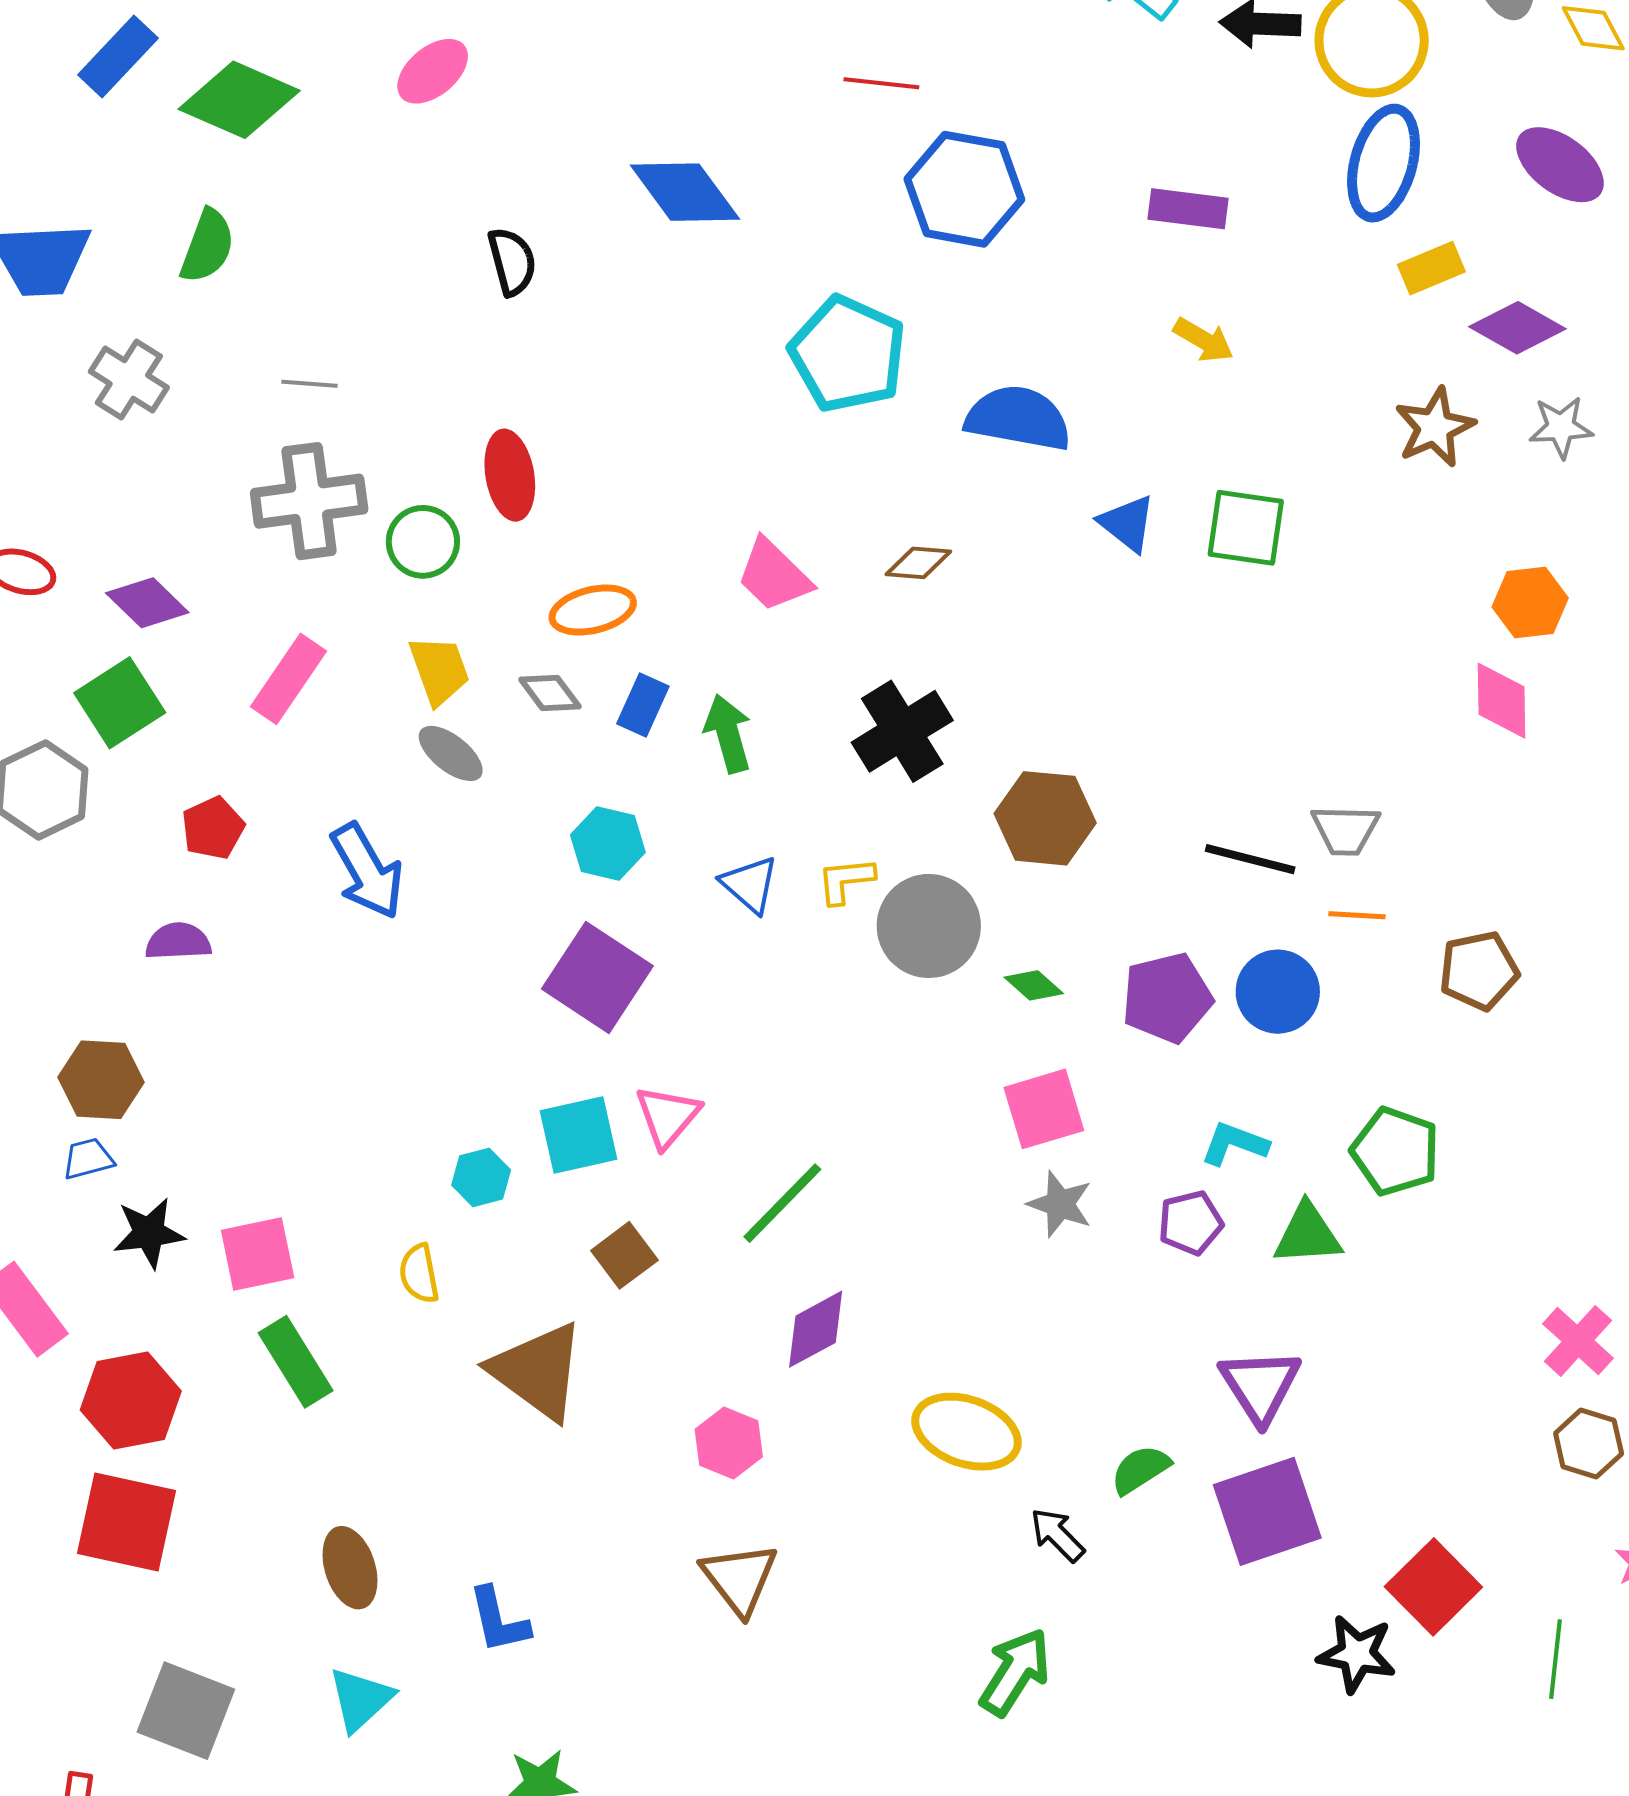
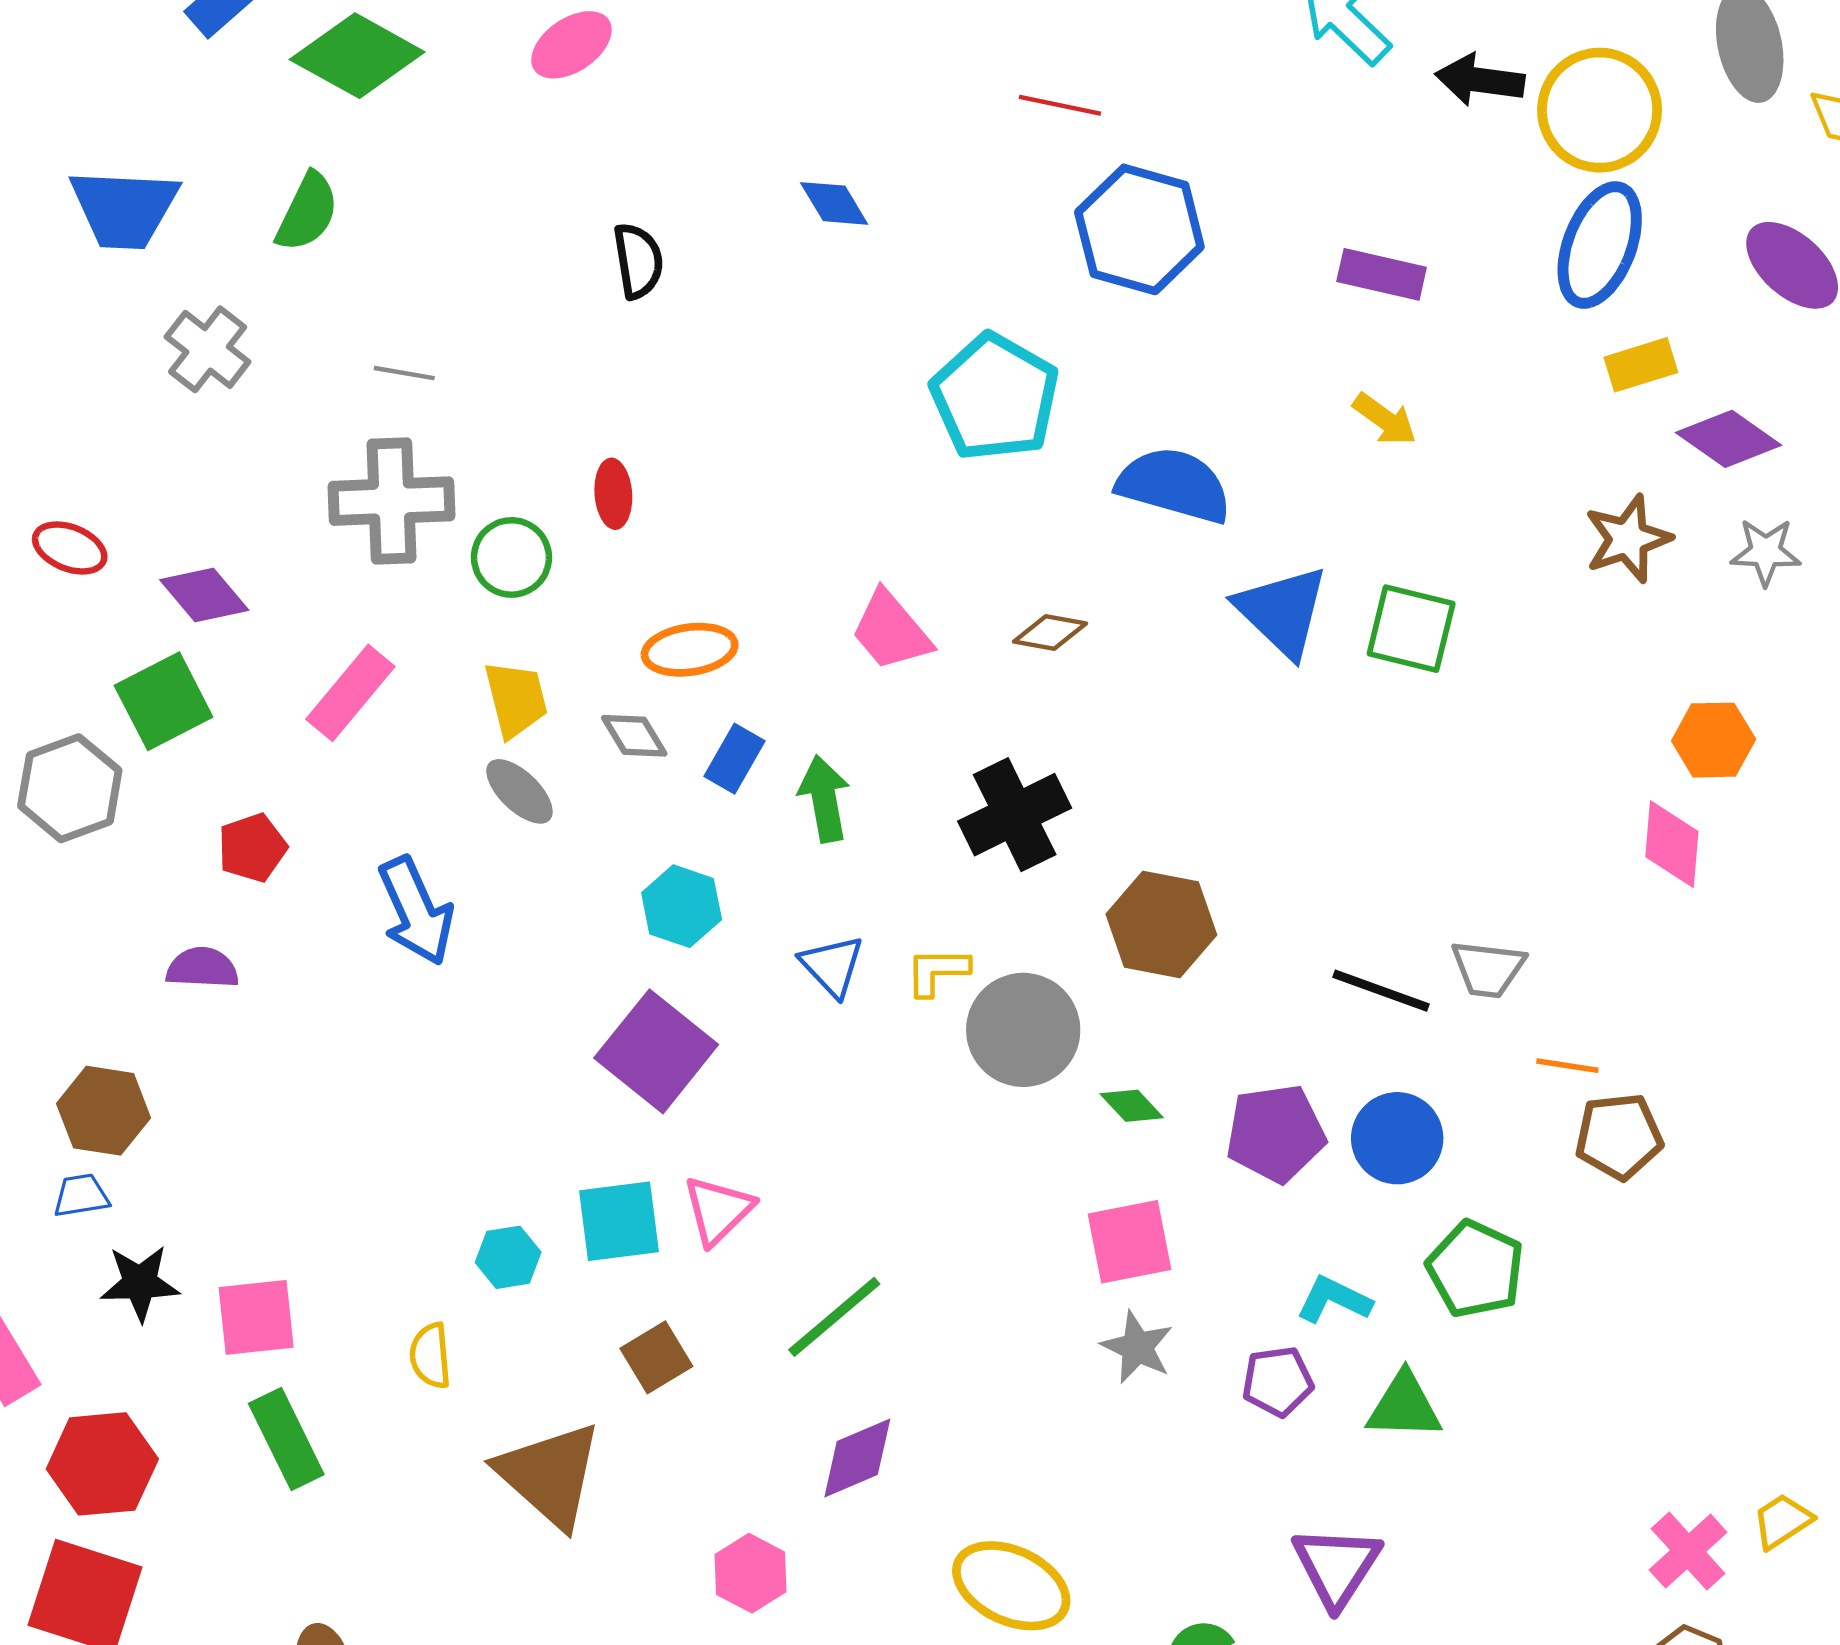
blue diamond: (685, 192) -> (834, 203), size x0.6
red ellipse: (510, 475) -> (613, 494), size x0.7
blue triangle: (1127, 523) -> (1282, 611), size x1.5
orange line: (1357, 915) -> (1567, 1066), moved
green pentagon: (1395, 1151) -> (1475, 1269), moved

